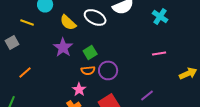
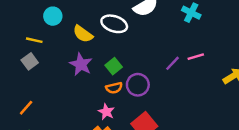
gray square: (12, 42) -> (30, 61), moved
orange line: (25, 72) -> (26, 108), moved
purple line: (147, 95) -> (172, 63), moved

